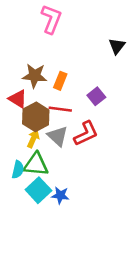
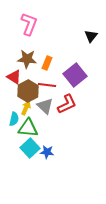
pink L-shape: (51, 19) -> (29, 24), moved
purple square: (96, 96) -> (75, 75), size x1.6
cyan semicircle: (18, 170) -> (14, 119), moved

